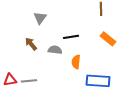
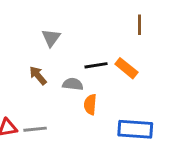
orange rectangle: (108, 39) -> (126, 68), moved
orange semicircle: (76, 62) -> (90, 104), moved

